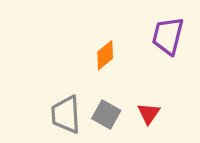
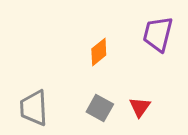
gray trapezoid: (66, 115) -> (34, 108), moved

